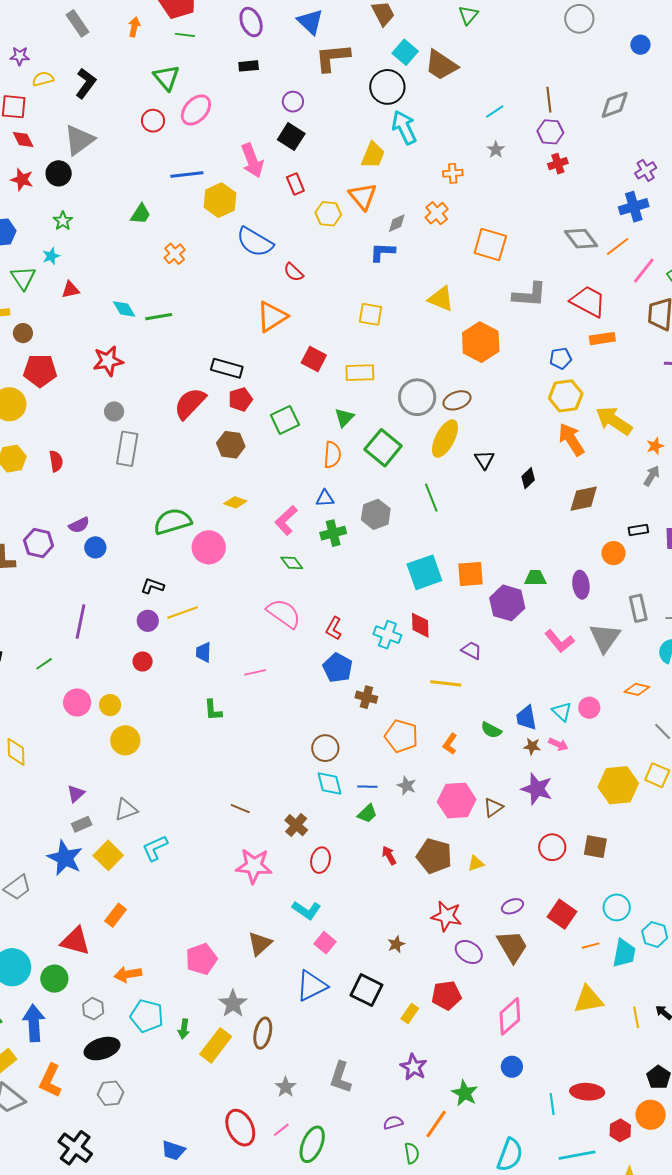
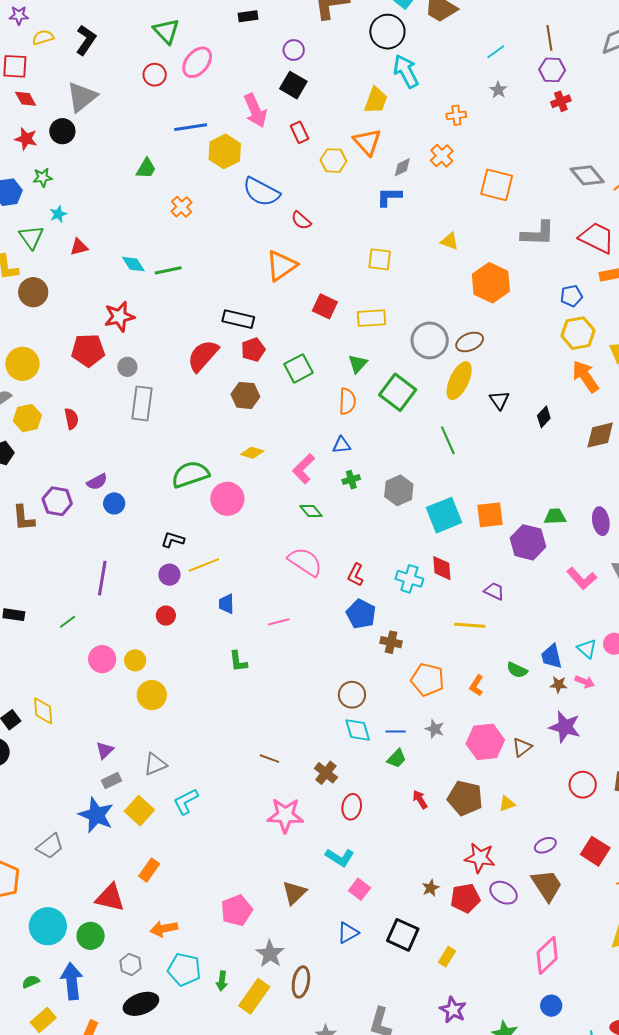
green star: (63, 221) -> (43, 177), moved, turned 30
yellow triangle: (441, 299) -> (449, 241), size x0.7
brown circle: (23, 333) -> (33, 292), size x1.5
red pentagon: (40, 371) -> (88, 350), moved
gray hexagon: (376, 514) -> (399, 490), moved
green cross: (333, 533) -> (351, 480), size x0.7
blue triangle: (312, 986) -> (348, 933), size x0.7
red pentagon: (446, 995) -> (465, 898), moved

